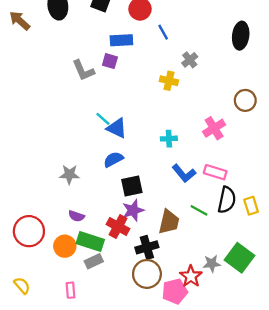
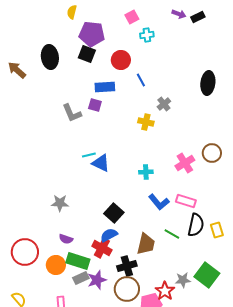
brown circle: (245, 100) -> (212, 153), moved
cyan line: (103, 119) -> (89, 155), turned -56
blue semicircle: (113, 159) -> (109, 235), moved
black square: (132, 186) -> (114, 213), turned -36
purple star: (133, 210) -> (97, 280), moved

